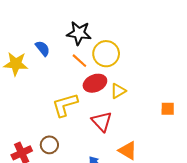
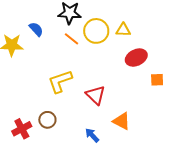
red ellipse: (95, 83) -> (136, 58), moved
yellow triangle: (118, 91) -> (123, 30), moved, turned 35

